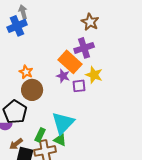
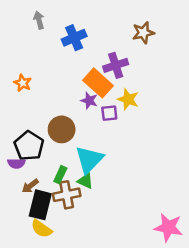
brown star: (90, 22) -> (143, 33), moved, turned 30
blue cross: (17, 26) -> (74, 38), moved
orange star: (26, 72) -> (23, 83), moved
brown circle: (32, 90) -> (62, 129), moved

